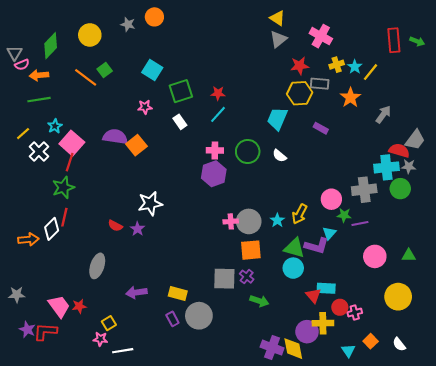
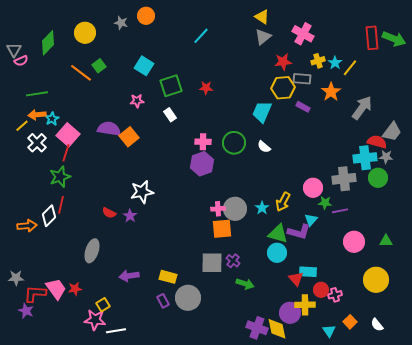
green arrow: (417, 41) -> (394, 39), size x1.6
orange arrow: (39, 75) -> (37, 115), moved
cyan line: (218, 114) -> (201, 36), moved
gray arrow: (383, 114) -> (362, 108), size x1.4
purple rectangle: (321, 128) -> (303, 107), moved
orange square: (251, 250) -> (222, 229), moved
red L-shape: (45, 332) -> (35, 294), moved
pink star: (100, 339) -> (95, 320), size x1.5

